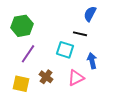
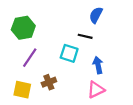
brown cross: (46, 77) -> (49, 82), turned 32
pink triangle: (76, 78) -> (96, 90), moved

